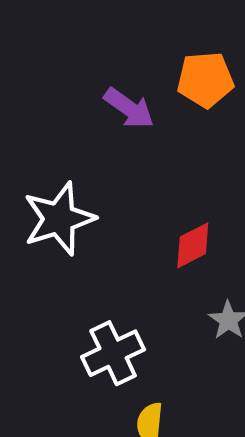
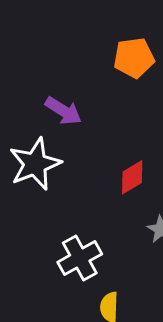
purple arrow: (129, 108) -> (63, 111), moved

